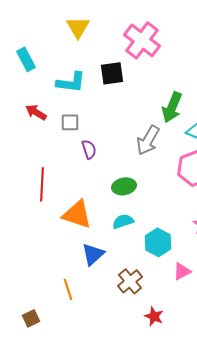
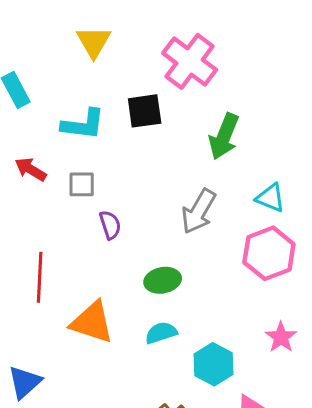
green arrow: (172, 107) -> (224, 136), moved
blue triangle: (93, 254) -> (25, 382), moved

